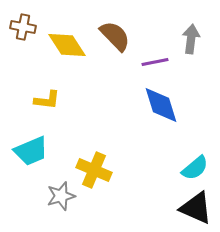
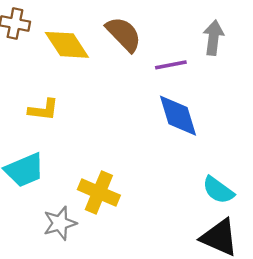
cyan semicircle: (195, 168) -> (218, 190), turned 76

